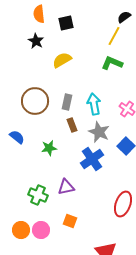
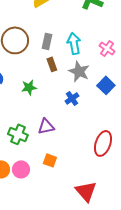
blue cross: (92, 159) -> (72, 98), size x0.6

